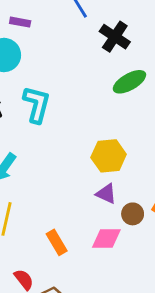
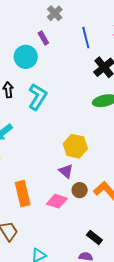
purple rectangle: (20, 22) -> (43, 38), turned 32
orange rectangle: (57, 242) -> (23, 194), size x1.4

